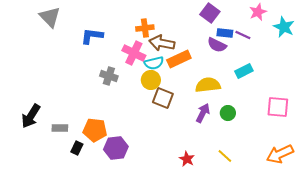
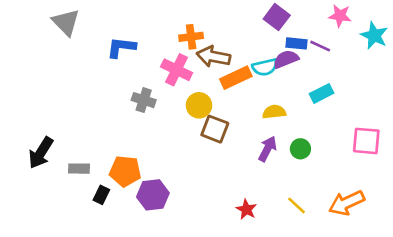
pink star: (258, 12) -> (340, 16), turned 30
purple semicircle: (217, 45) -> (286, 59), turned 132
cyan semicircle: (154, 63) -> (265, 67), moved
yellow semicircle: (208, 85) -> (274, 112), size x0.7
orange arrow: (280, 154) -> (347, 203), moved

